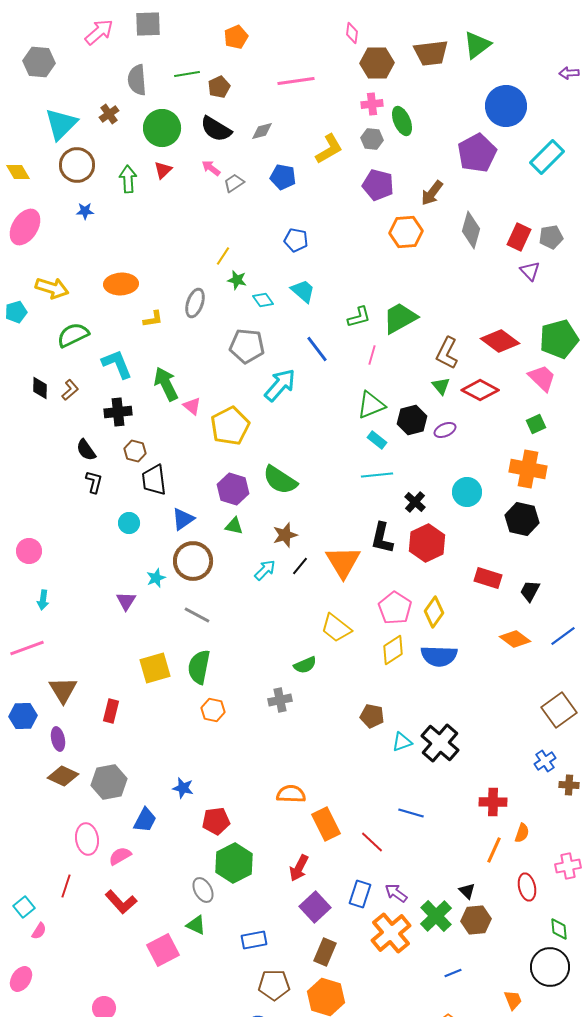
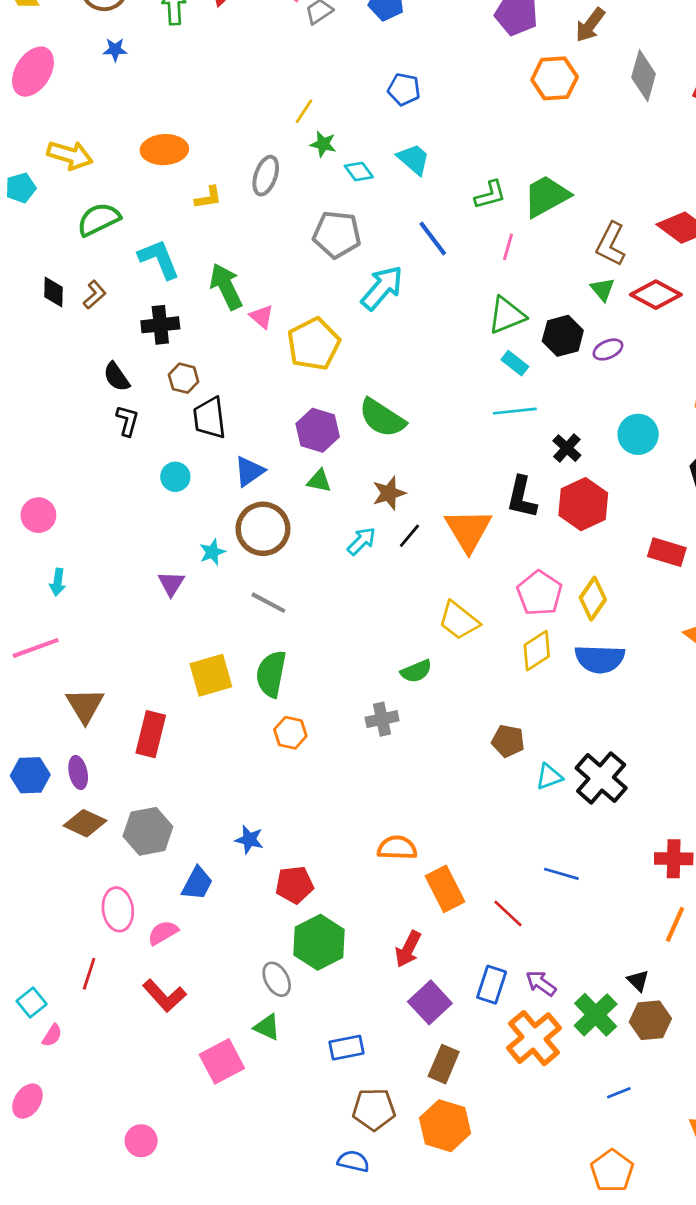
red rectangle: (111, 711) -> (151, 734), size x1.4
blue hexagon: (23, 716) -> (30, 775), moved

